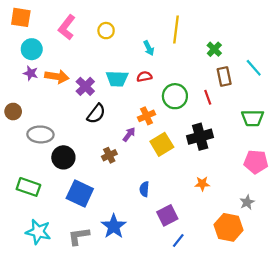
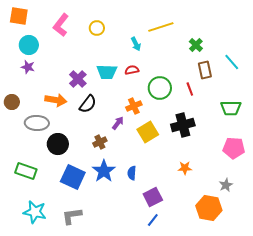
yellow line: (176, 30) -> (161, 27), turned 65
orange arrow: (57, 77) -> (56, 100), moved
blue star: (114, 226) -> (104, 171), moved
blue line: (178, 241) -> (153, 220), moved

